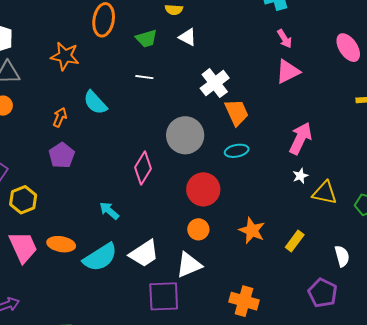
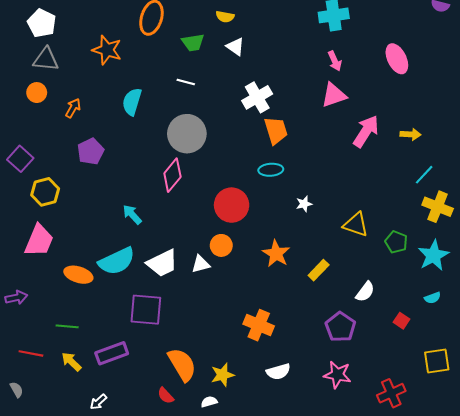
pink ellipse: (348, 48) -> (397, 59), moved
cyan semicircle: (95, 103) -> (132, 102), turned 52
orange arrow: (60, 117) -> (73, 108), moved
gray circle: (185, 135) -> (187, 134), moved
pink arrow: (301, 138) -> (366, 131), moved
white star: (300, 176) -> (304, 204), moved
orange ellipse: (61, 244) -> (78, 275), moved
pink trapezoid: (23, 247) -> (39, 241), turned 40
white semicircle: (342, 256) -> (365, 292), turned 45
white triangle: (189, 265) -> (201, 264), moved, size x0.7
purple square: (164, 296) -> (146, 310), moved

